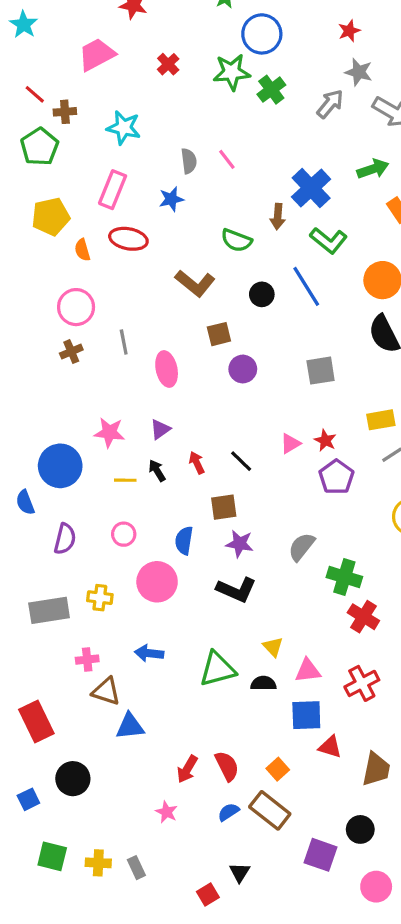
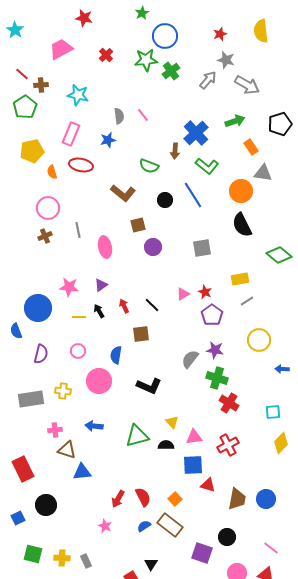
purple star: (240, 544) -> (215, 350), moved

